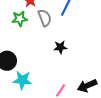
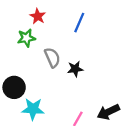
gray semicircle: (45, 18) -> (52, 58), moved

